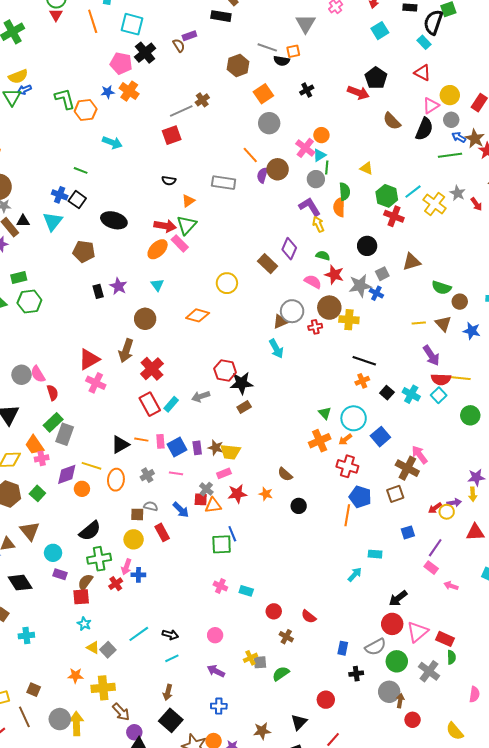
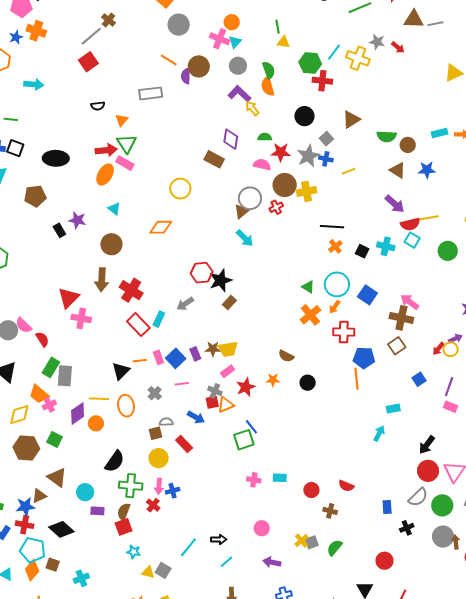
green line: (327, 167) -> (278, 27), moved
yellow line: (419, 323) -> (348, 171), moved
green cross: (99, 559) -> (131, 486), turned 30

